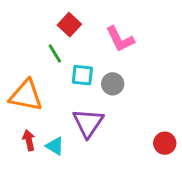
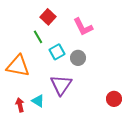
cyan square: (82, 75) -> (57, 52), turned -35
red arrow: (29, 140) -> (20, 105), moved

